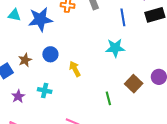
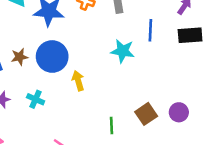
cyan star: (115, 48) -> (123, 51), moved
blue circle: (50, 54) -> (52, 56), size x1.6

